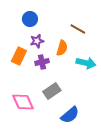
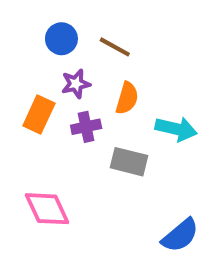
brown line: (78, 29) -> (115, 47), moved
gray rectangle: (52, 91) -> (129, 162), moved, turned 48
blue semicircle: (70, 115) -> (180, 235), moved

